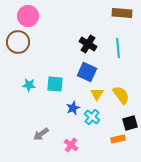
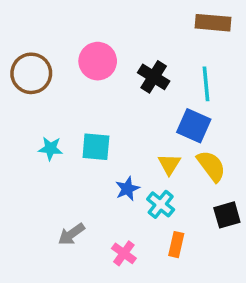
pink circle: (28, 16) -> (98, 61), moved
blue square: (87, 72) -> (194, 126), moved
orange rectangle: (118, 139) -> (176, 245), moved, turned -64

